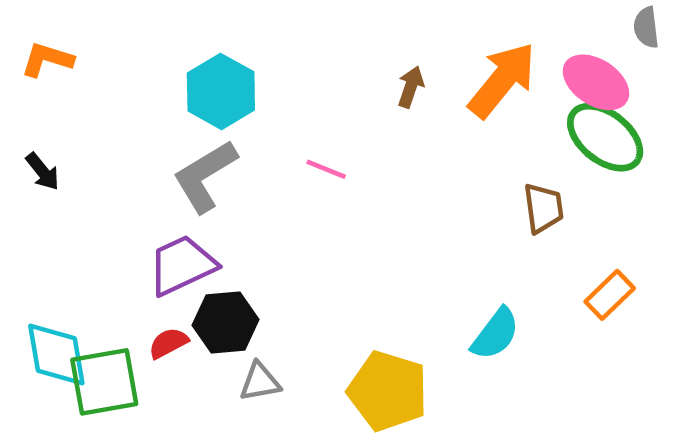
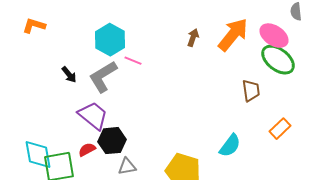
pink line: (326, 169) -> (133, 61), moved
black arrow: (43, 171) -> (69, 75), moved
purple trapezoid: (182, 265) -> (93, 116), turned 64

